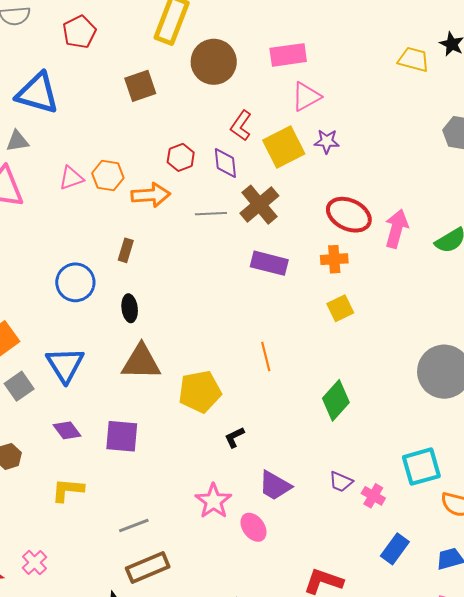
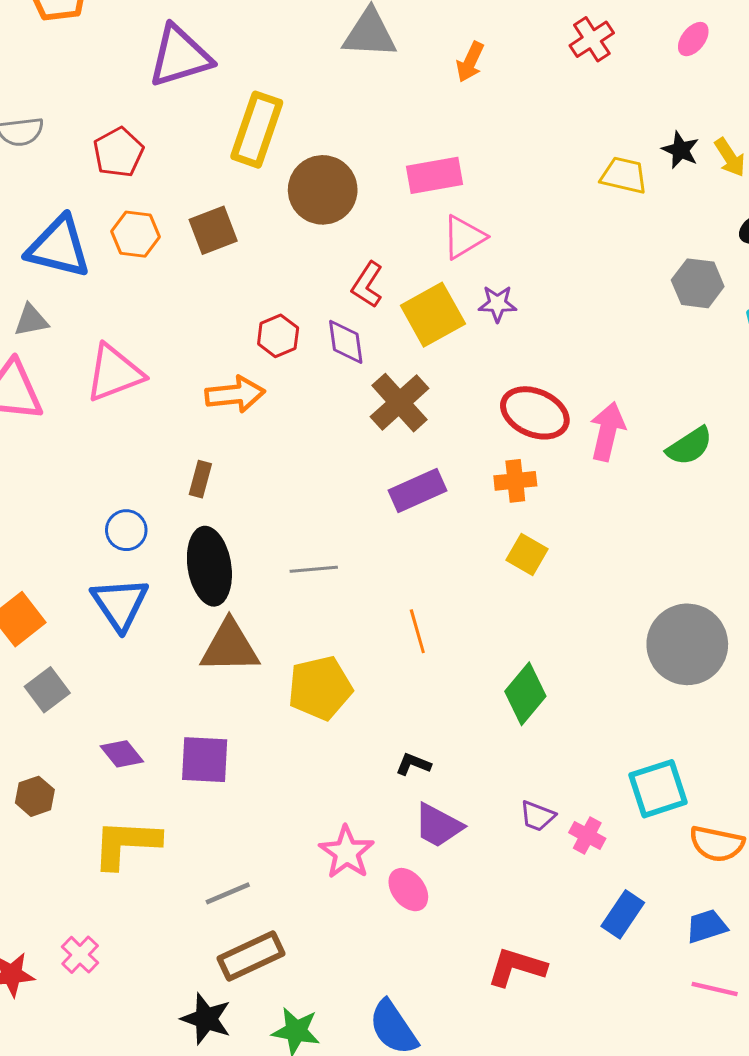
orange hexagon: (108, 176) -> (136, 234), moved
pink triangle: (71, 178) -> (114, 373), size x1.6
gray line: (211, 214) -> (314, 569), moved
purple rectangle: (269, 263) -> (418, 490), turned -36
blue circle: (75, 282) -> (126, 530), size x0.7
black ellipse: (130, 308) -> (209, 566), size x1.8
yellow square: (340, 308) -> (527, 555), turned -32
blue triangle: (65, 365) -> (120, 604), moved
black L-shape: (234, 437) -> (413, 764), moved, turned 50
yellow L-shape: (68, 490) -> (126, 844), size x1.4

